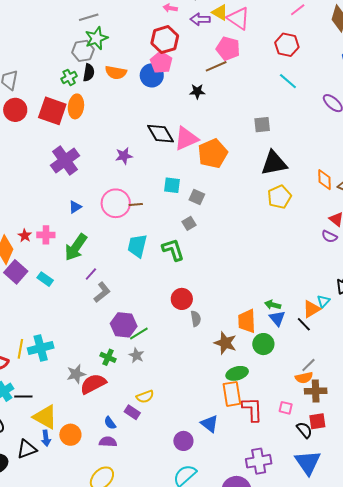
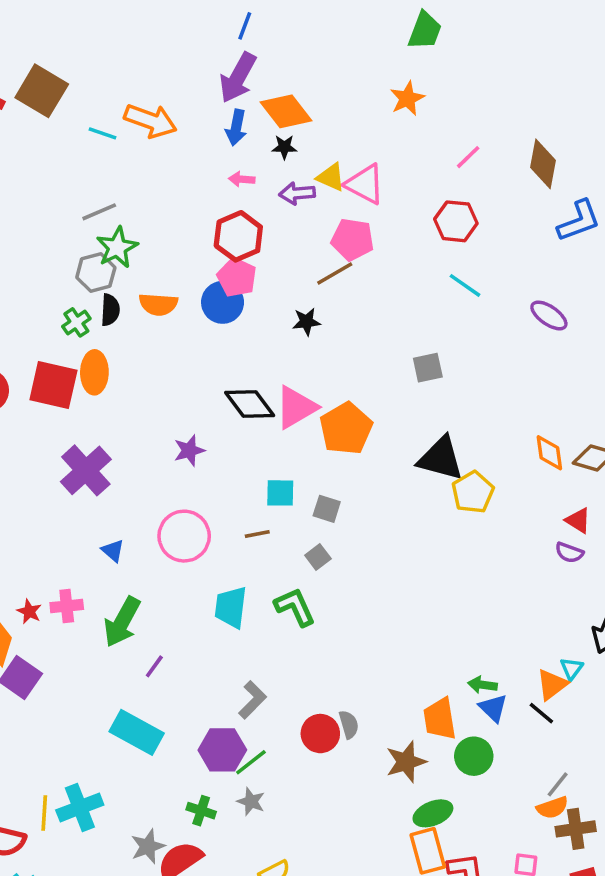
black triangle: (274, 163) -> (441, 459), moved, turned 32
brown line: (136, 204) -> (257, 534), moved
blue triangle: (75, 207) -> (113, 551), turned -40
cyan rectangle: (45, 279) -> (137, 732), moved, size x1.8
gray L-shape: (102, 292) -> (252, 700), moved
red circle: (182, 299) -> (320, 734), moved
brown star: (225, 343) -> (406, 762), turned -30

